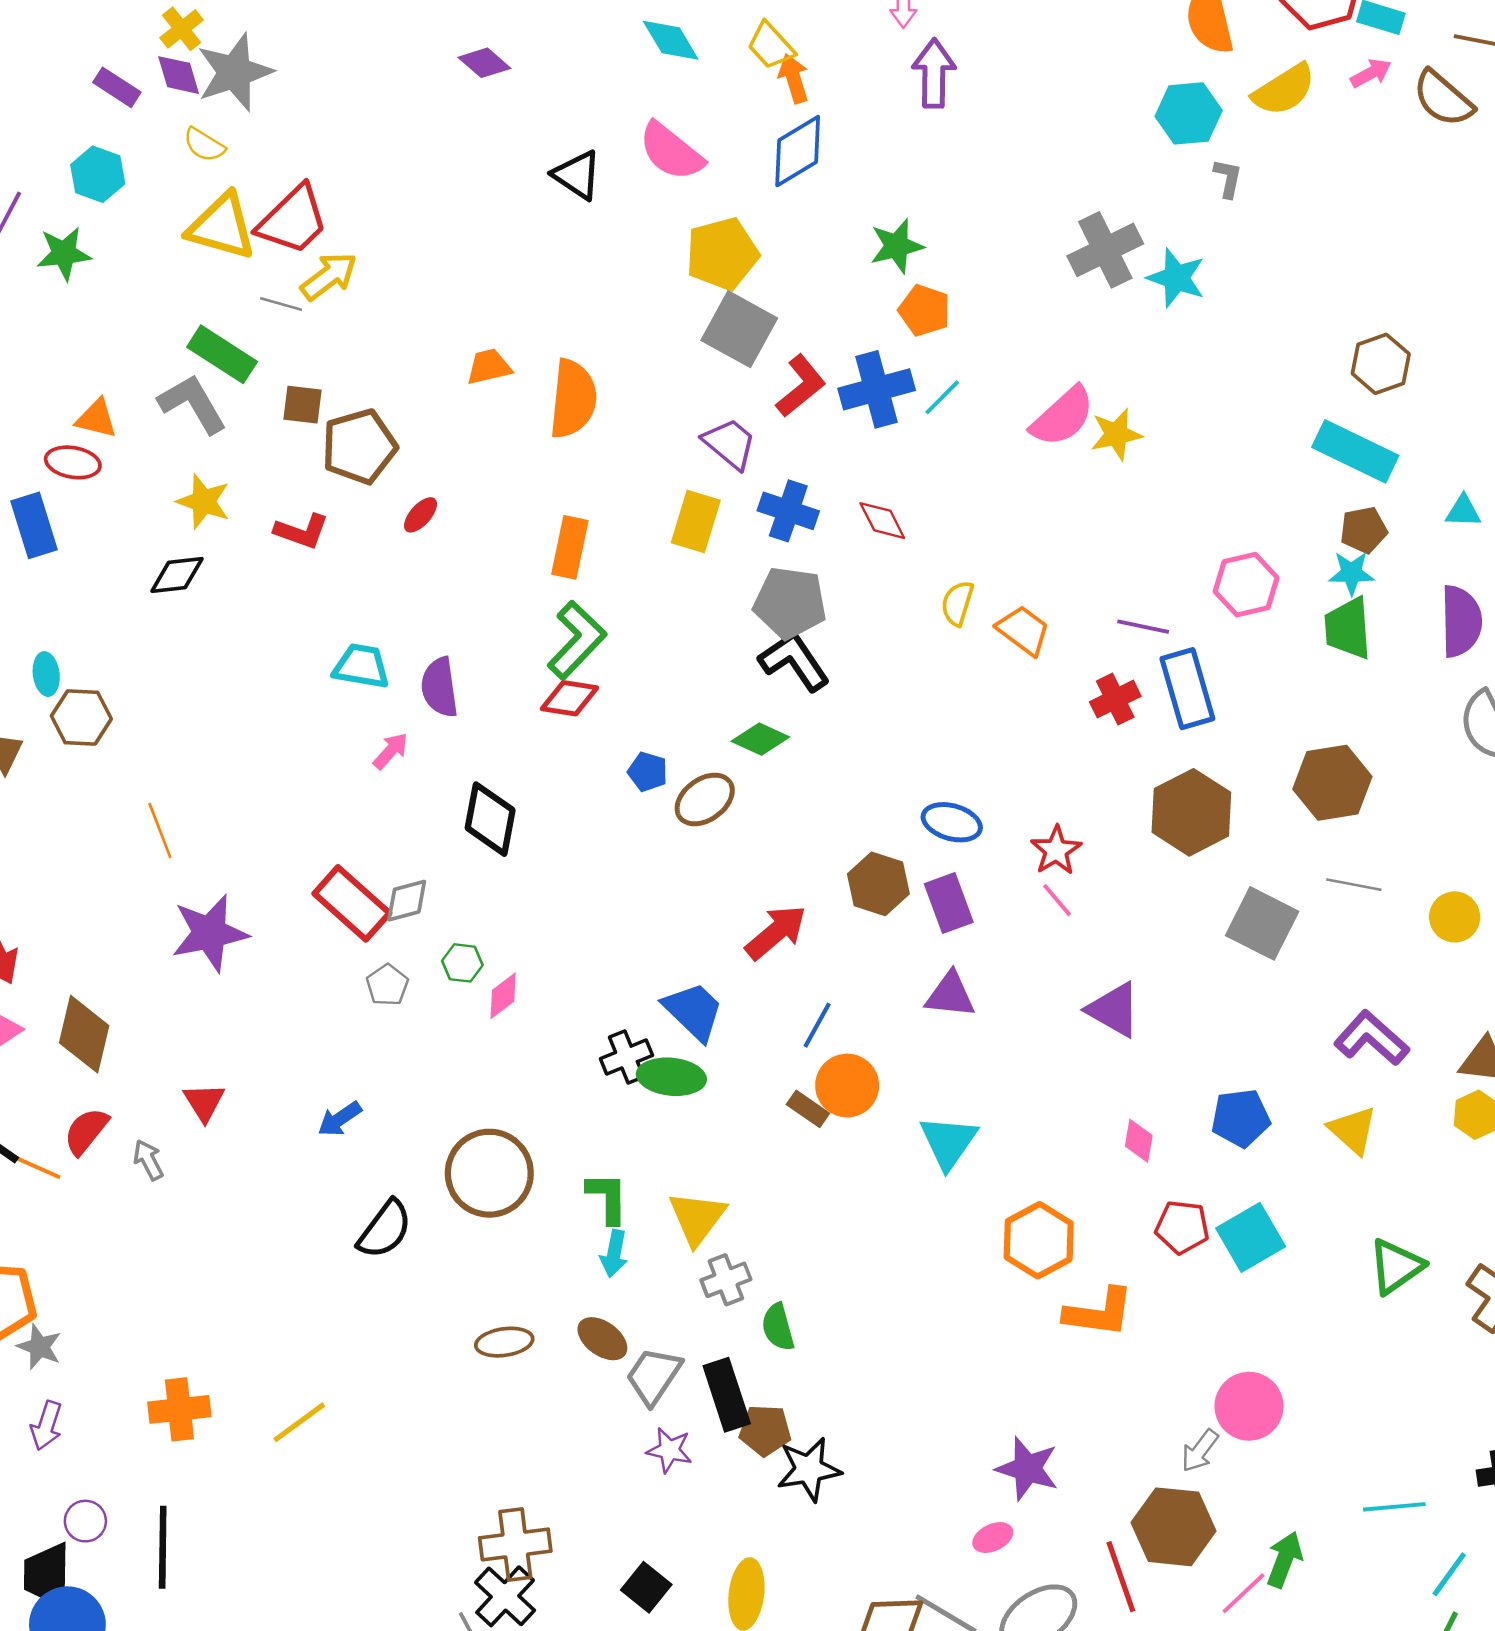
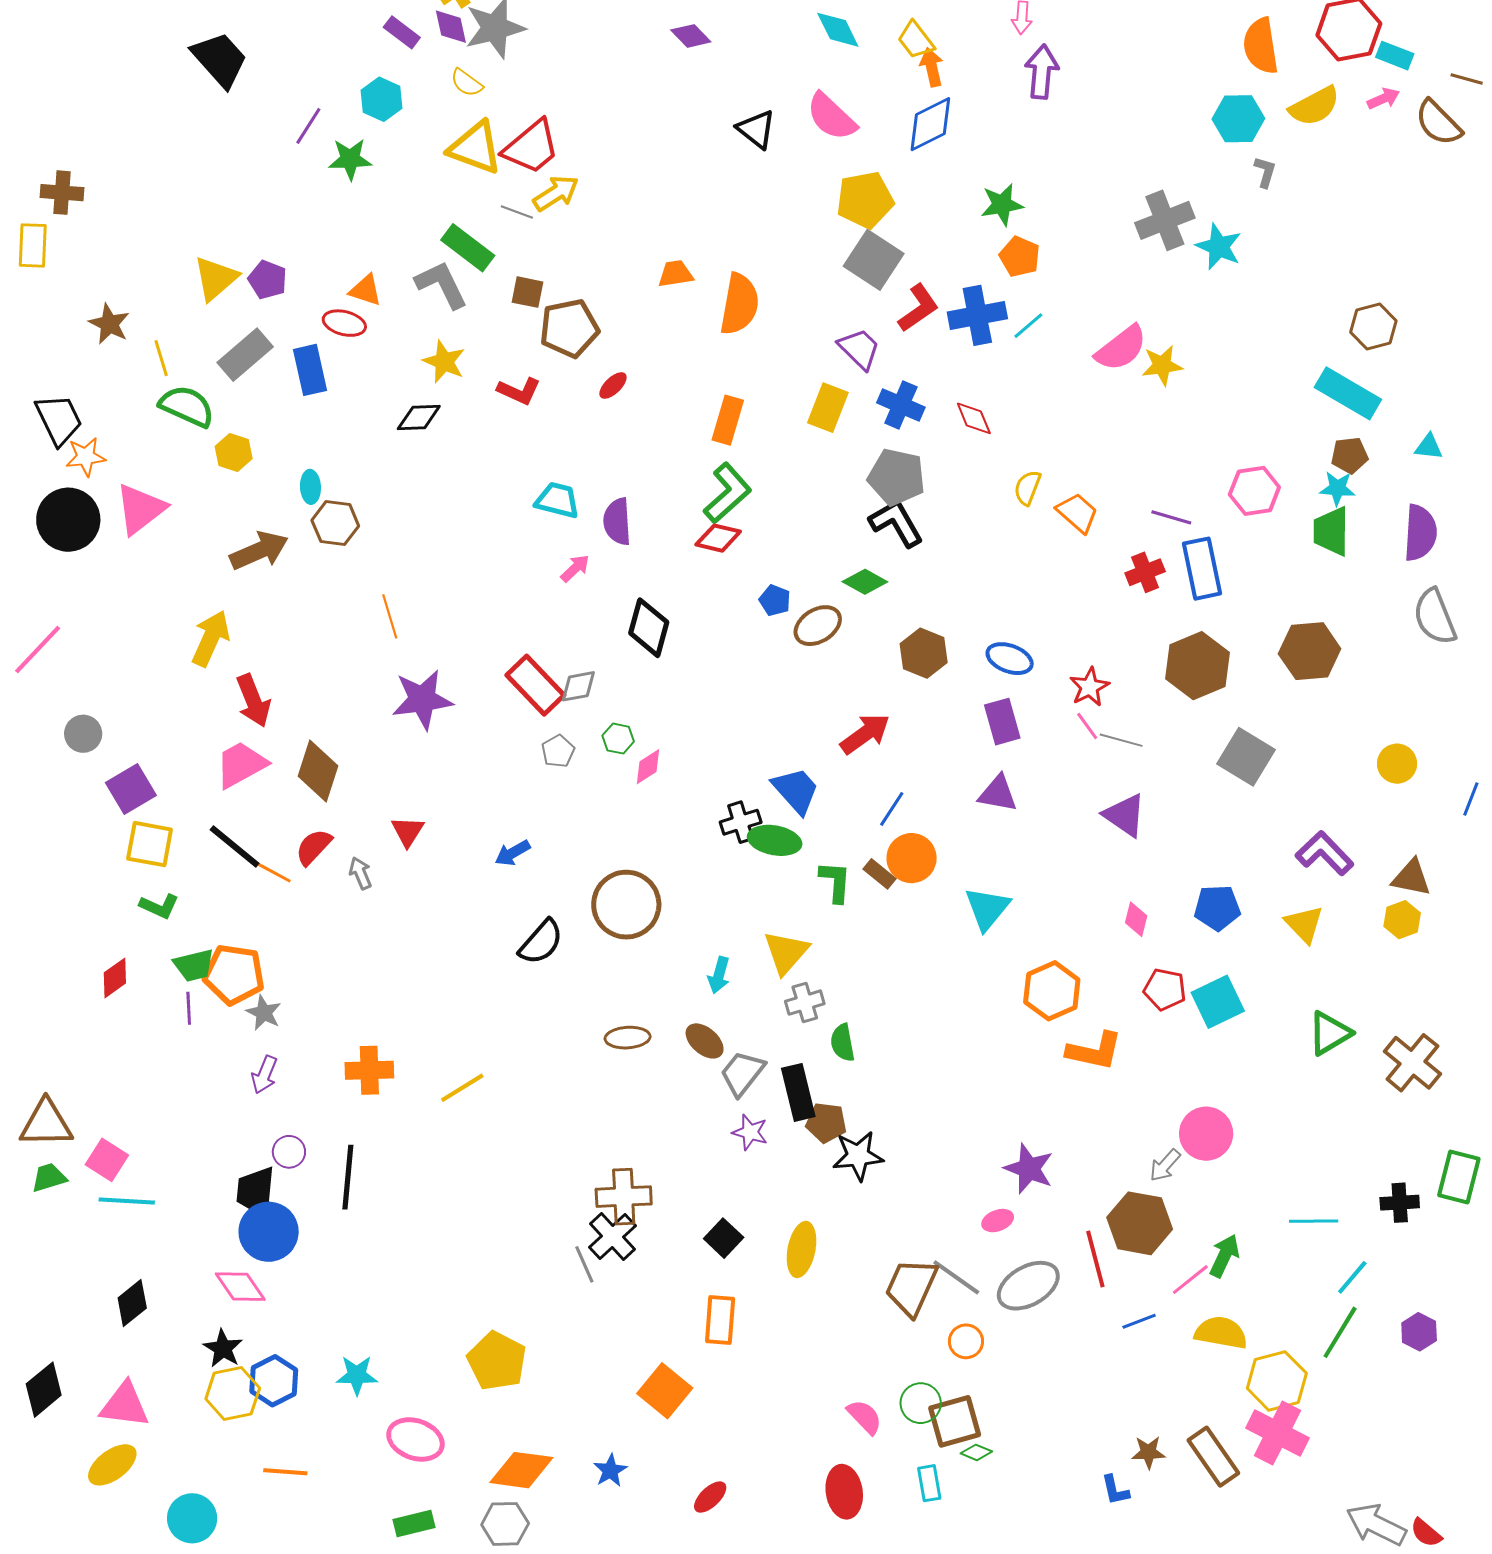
brown hexagon: (878, 884) -> (924, 653), moved
gray line: (1354, 885) -> (1121, 740), moved
green L-shape: (607, 1198) -> (835, 882), moved

